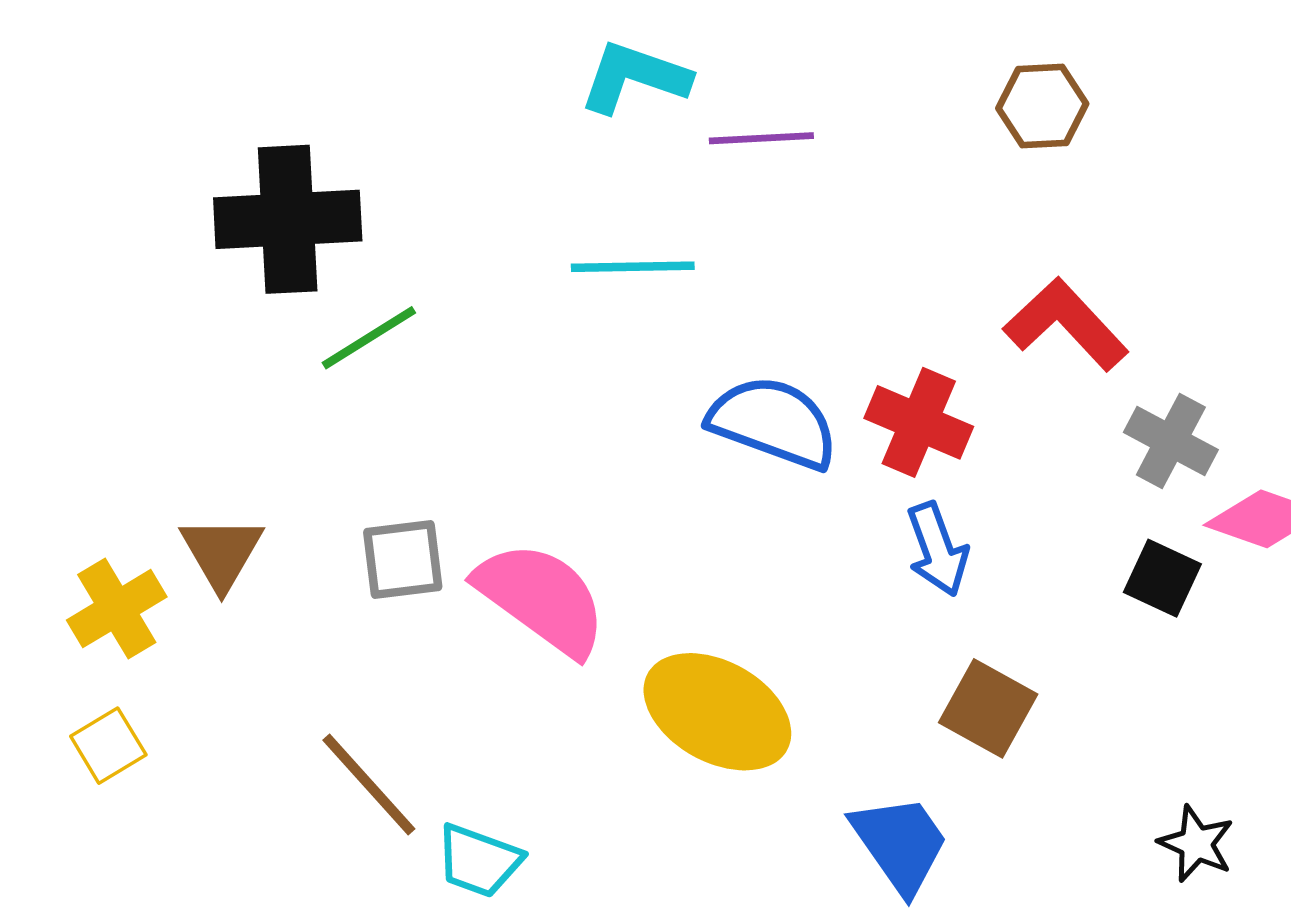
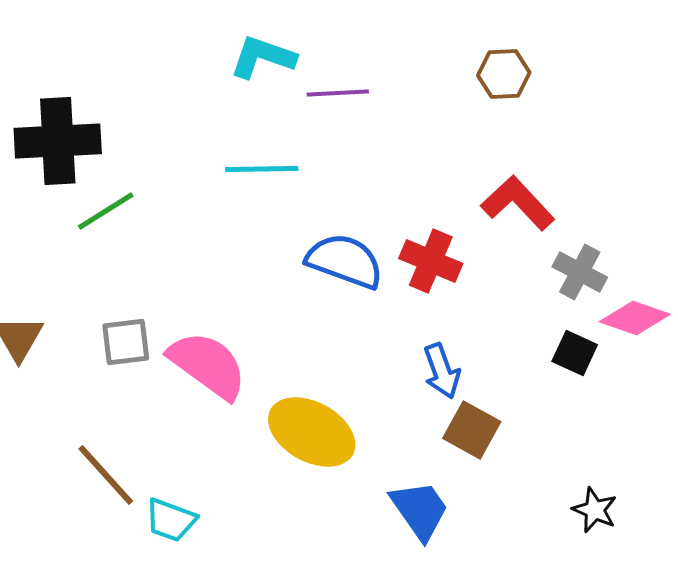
blue arrow: (937, 549) -> (442, 371), moved

